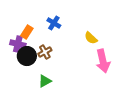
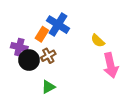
blue cross: (54, 23) -> (58, 25), size x1.5
orange rectangle: (27, 32) -> (42, 34), moved

